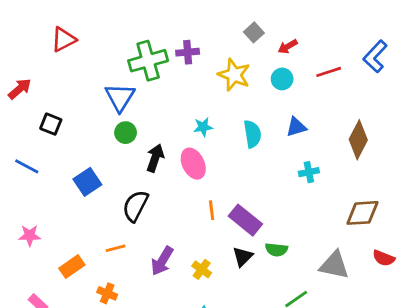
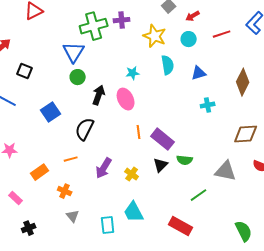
cyan semicircle: (252, 134) -> (168, 65), moved

